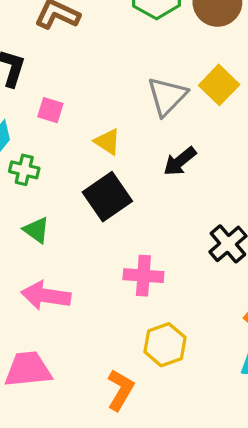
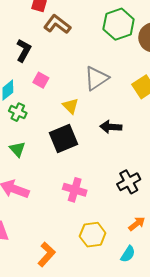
gray triangle: (167, 96) -> (96, 78), moved
black arrow: (180, 161) -> (111, 127), turned 30
yellow hexagon: (165, 345) -> (93, 235), moved

